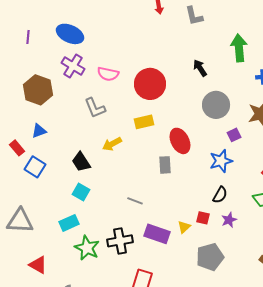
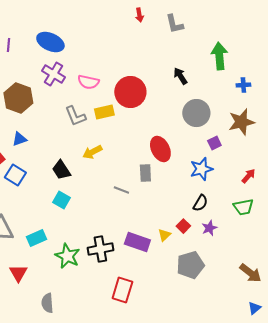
yellow rectangle: (144, 122) -> (104, 112), moved
gray line: (135, 201) -> (121, 190), moved
red square: (203, 218) -> (183, 226), turned 32
cyan rectangle: (69, 223) -> (36, 238), moved
red triangle: (38, 265) -> (18, 273), turned 30

